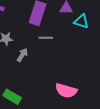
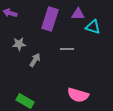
gray line: (46, 38) -> (67, 49), moved

